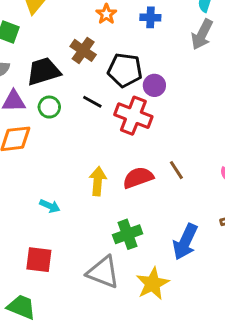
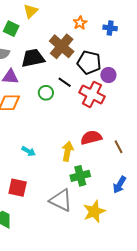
brown cross: (83, 50) -> (62, 46), size x1.4
green circle: (49, 107) -> (46, 93), moved
brown line: (176, 170) -> (118, 147), moved
yellow arrow: (98, 181) -> (68, 151), moved
blue arrow: (185, 242) -> (120, 185), size x0.7

